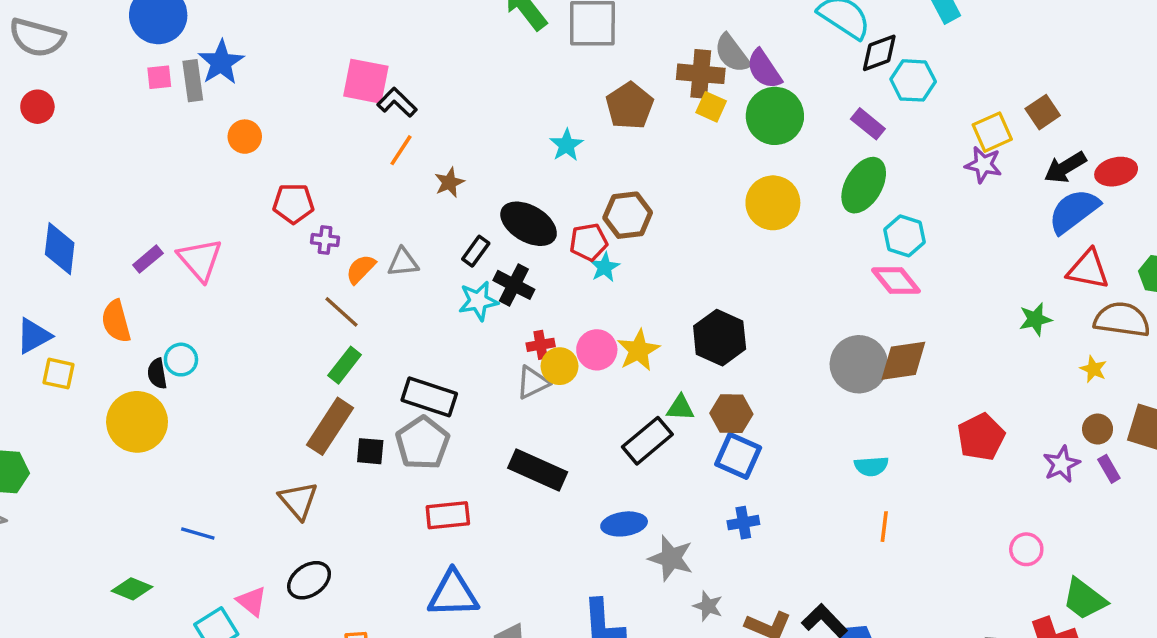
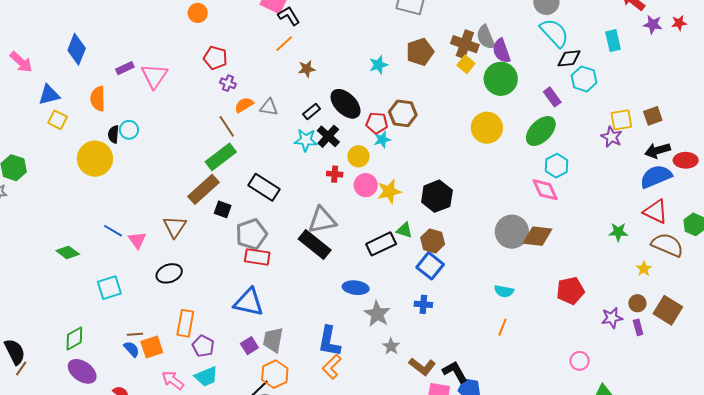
green rectangle: (345, 365) -> (221, 157), size x1.4
yellow circle: (560, 366) -> (358, 156), moved
gray triangle: (533, 382) -> (322, 220), moved, size x1.4
gray pentagon: (423, 443) -> (251, 234), moved
pink triangle: (252, 601) -> (137, 240), moved

